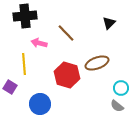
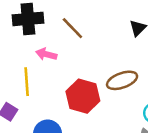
brown line: (66, 33) -> (72, 28), moved

